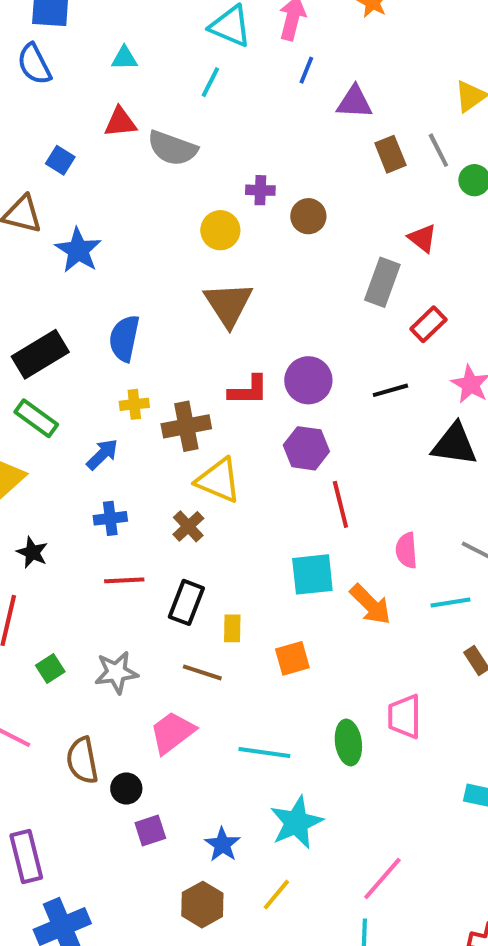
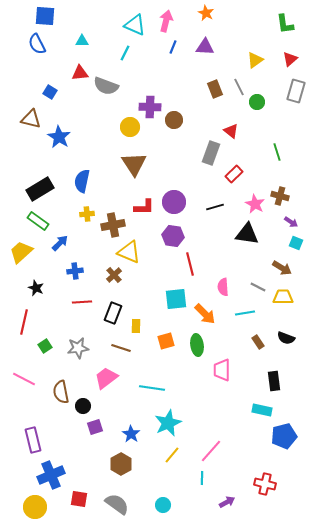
purple triangle: (354, 102) -> (205, 47), moved
purple cross: (260, 190) -> (150, 107), size x1.5
blue arrow: (102, 454) -> (60, 243), moved
green ellipse: (348, 742) -> (197, 345), moved
yellow line: (276, 895) -> (172, 455), moved

